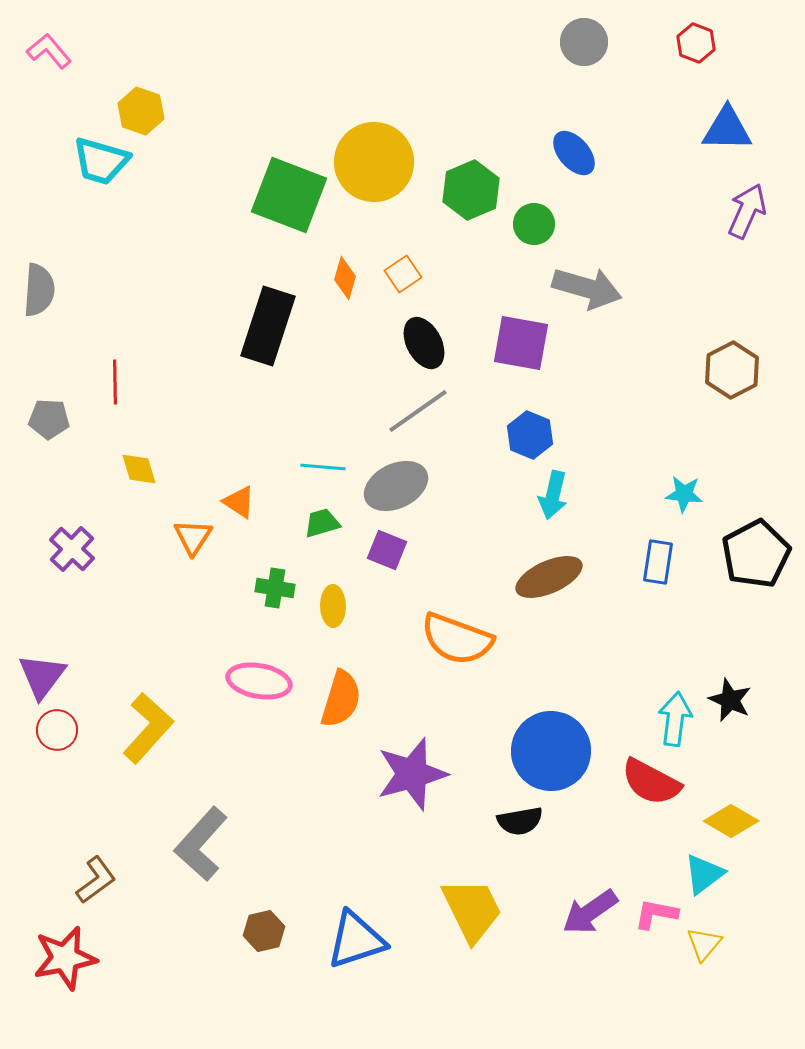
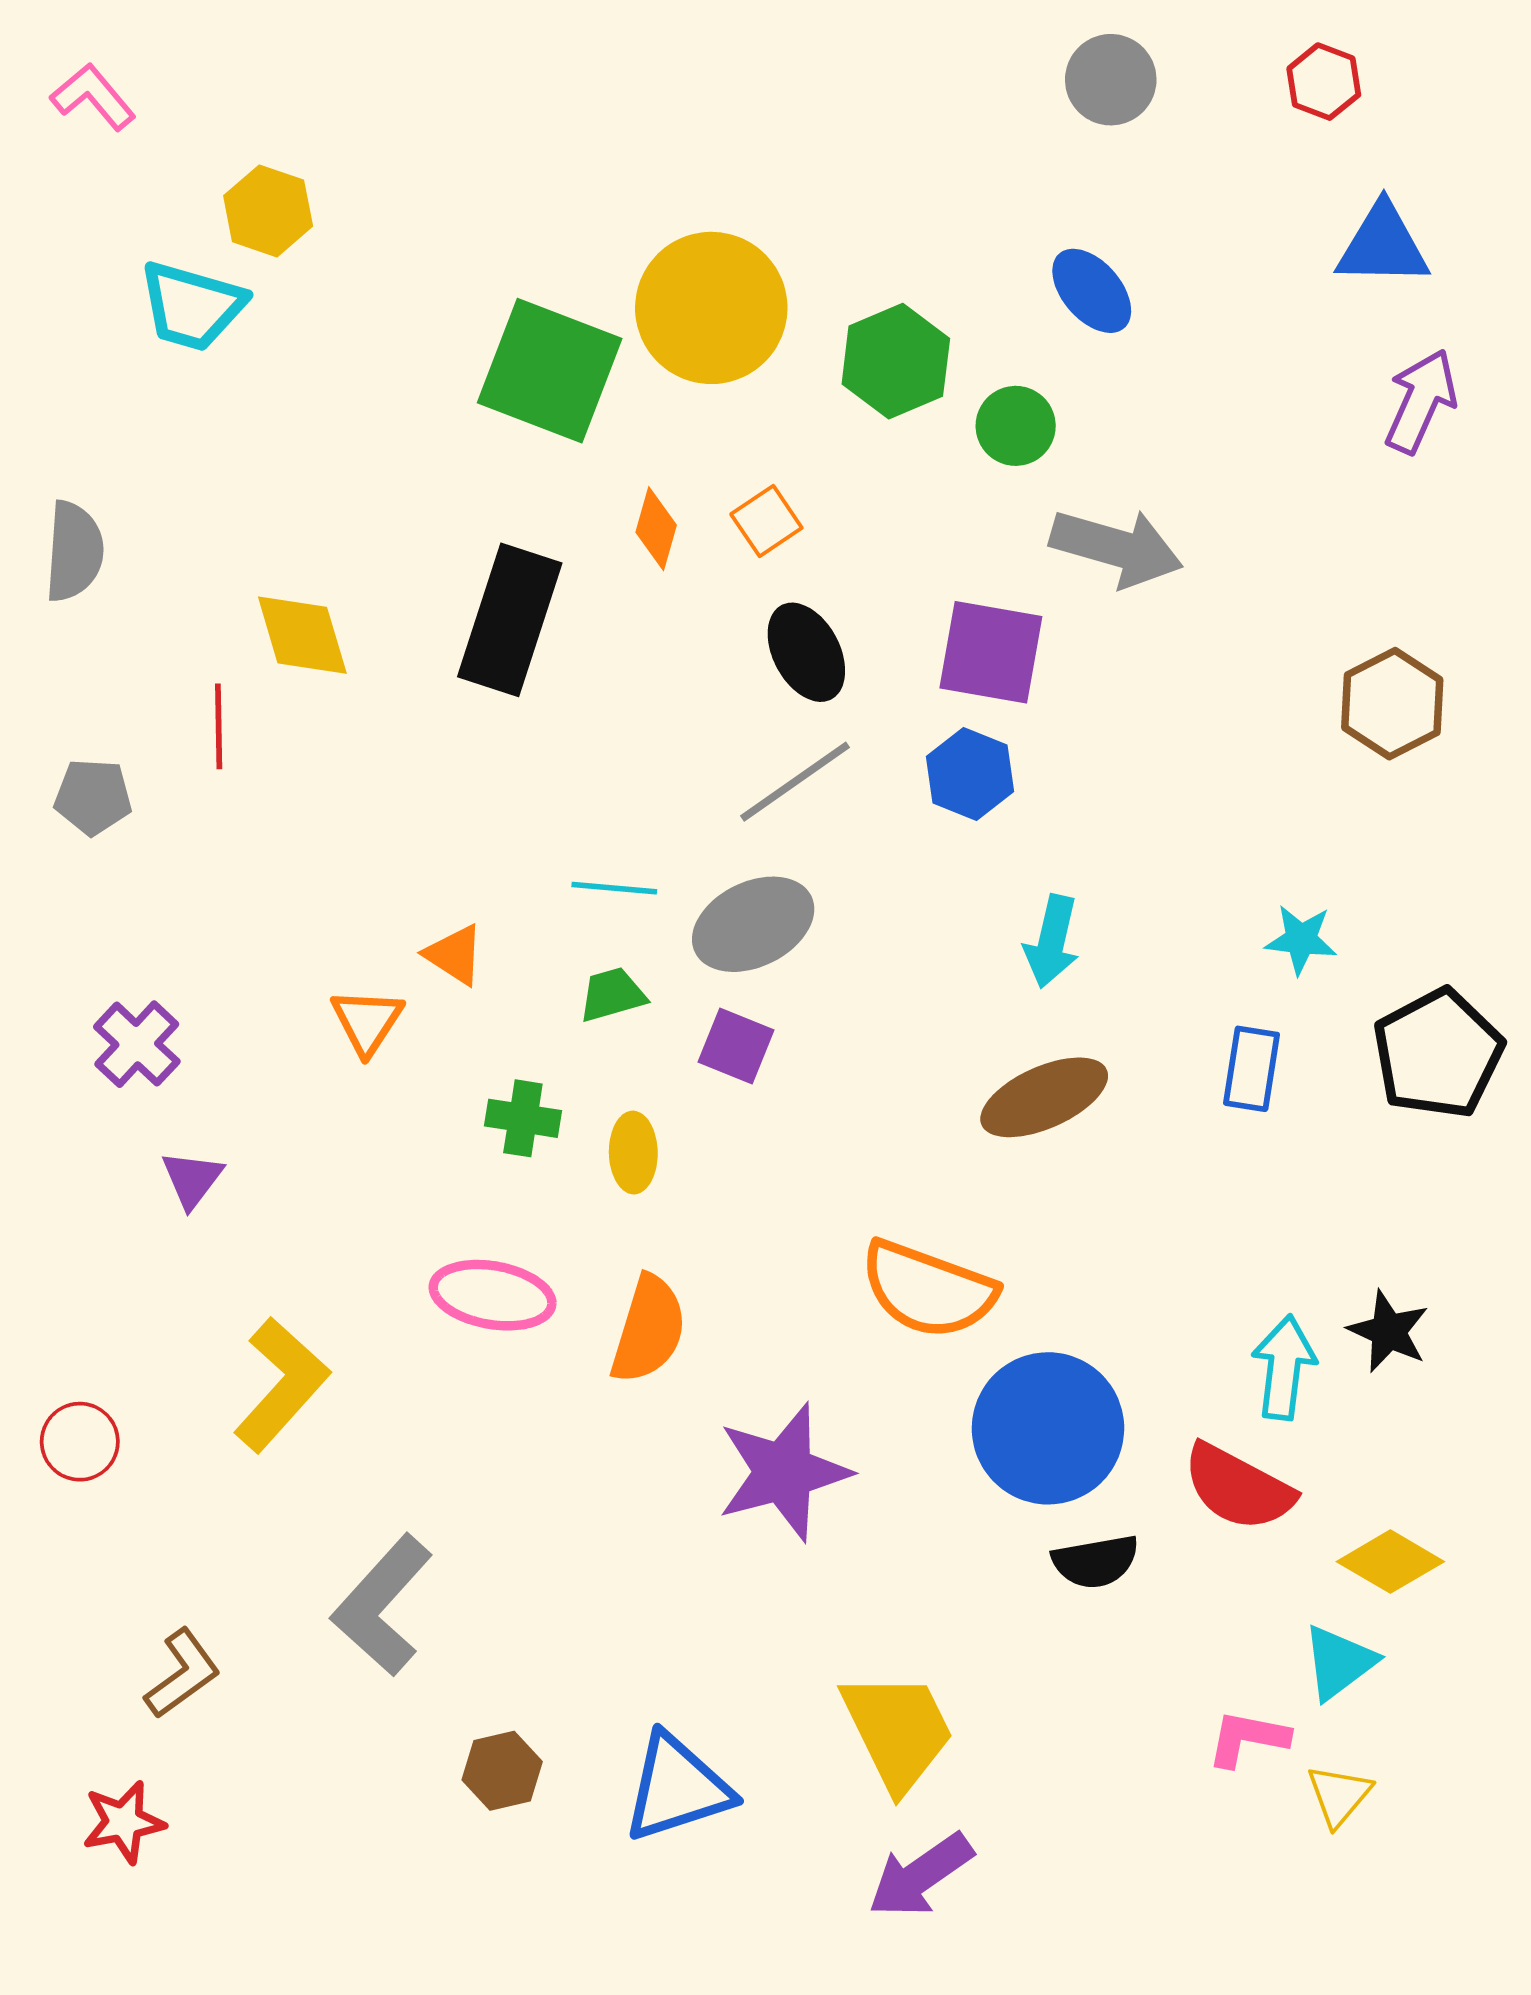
blue hexagon: (530, 435) -> (970, 774), moved
yellow diamond: (139, 469) -> (302, 635), moved, size x1.4
orange semicircle: (457, 639) -> (928, 1289), moved
purple triangle: (42, 676) -> (192, 1179), moved, size x0.7
red circle: (57, 730) -> (80, 1442), moved
black semicircle: (520, 821) -> (1096, 1562), moved
purple arrow: (590, 912) -> (921, 1875), moved
red star: (65, 958) -> (124, 1822), size x0.7

